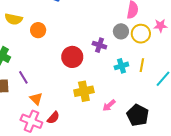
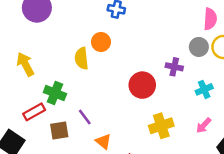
yellow semicircle: (14, 19) -> (82, 58), moved, turned 78
orange circle: (38, 30) -> (101, 42), moved
pink arrow: (109, 105) -> (204, 125), moved

